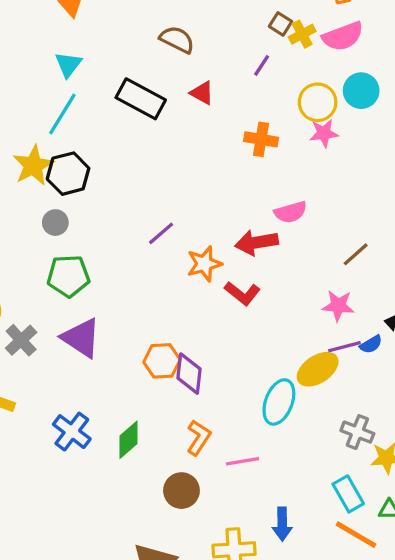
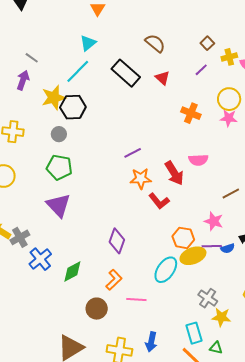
brown square: (281, 24) -> (207, 43), moved
purple line: (161, 233) -> (133, 153), moved
red arrow: (256, 242) -> (174, 173), turned -125
gray cross: (21, 340) -> (20, 237), moved
orange hexagon: (162, 361) -> (183, 238), moved

